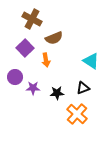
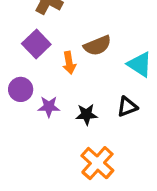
brown semicircle: (54, 38) -> (97, 46), moved
orange cross: (77, 114) -> (97, 163), moved

